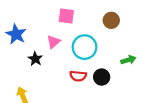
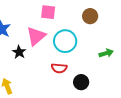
pink triangle: (53, 42) -> (36, 36), size x1.5
black circle: (102, 77) -> (81, 82), moved

